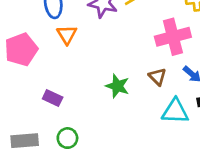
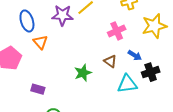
pink cross: (173, 37) -> (117, 31), size x0.7
green star: (117, 86) -> (83, 73), turned -30

